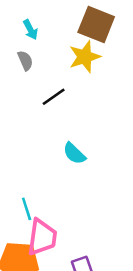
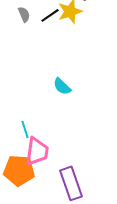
black line: (54, 97) -> (50, 15), moved

